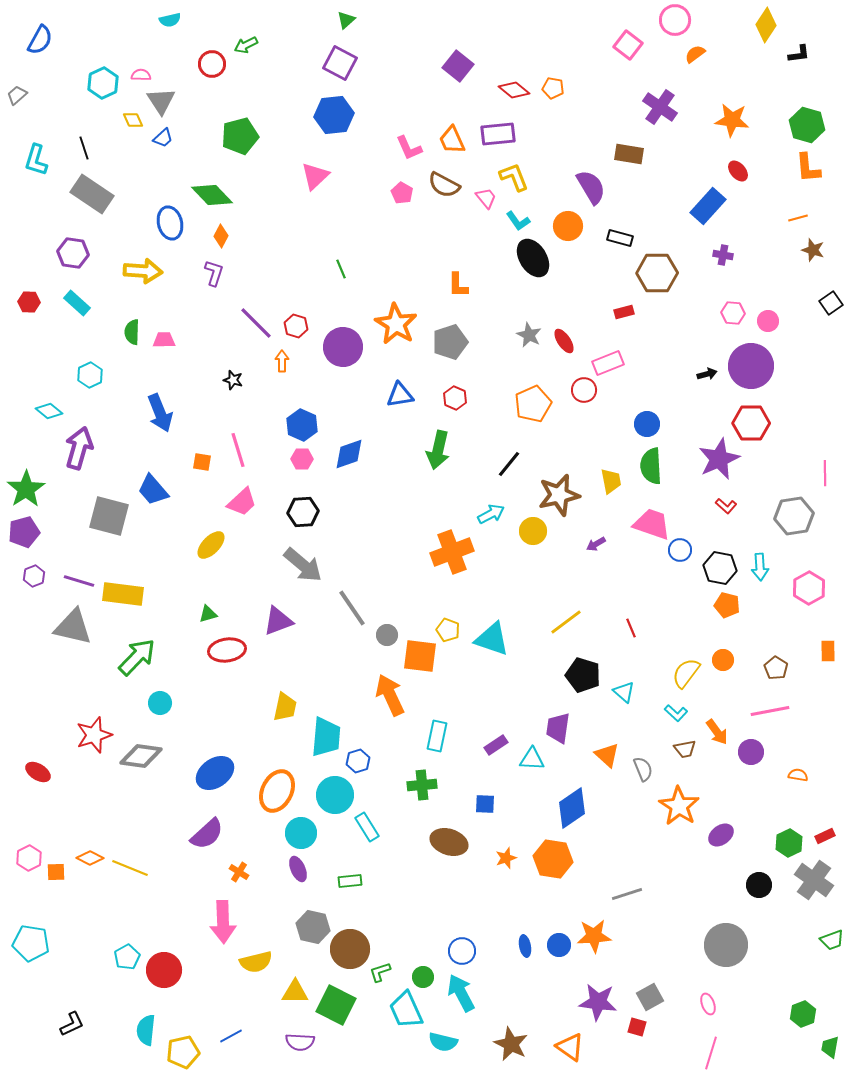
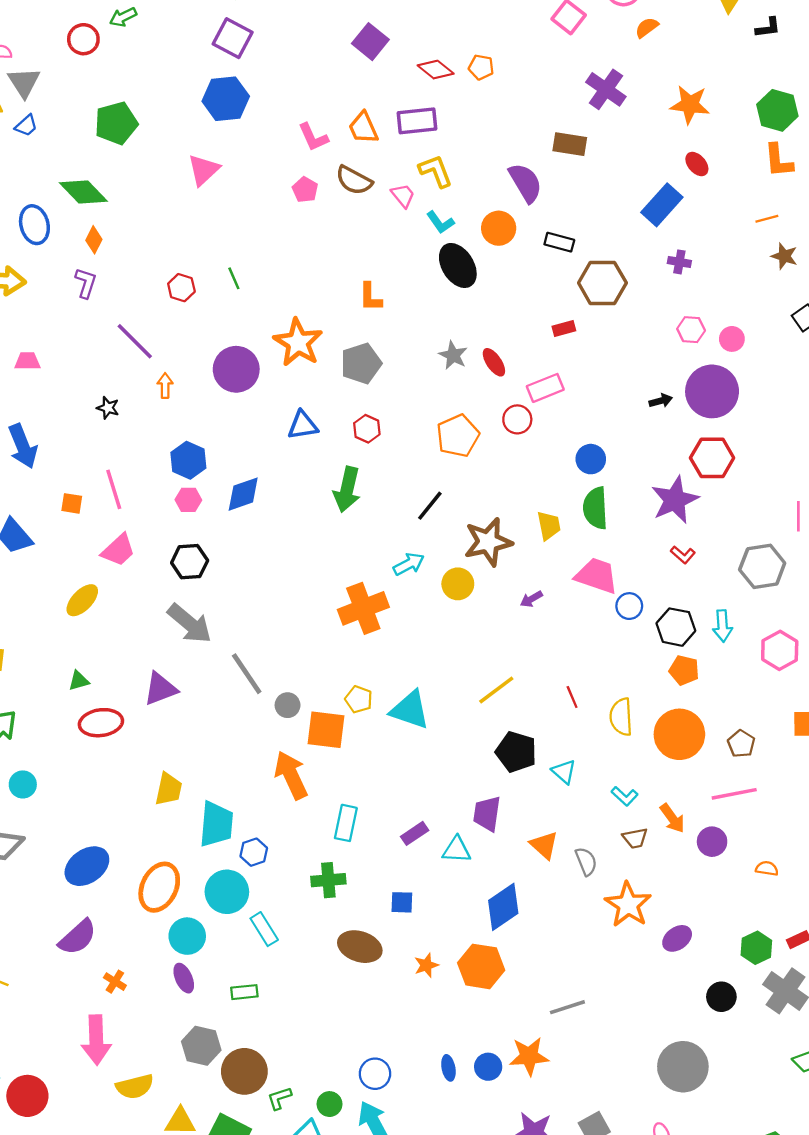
red hexagon: (296, 326) -> (181, 288), moved
orange circle: (723, 660) -> (679, 734), size x2.0
yellow semicircle: (686, 673) -> (621, 717), moved, turned -40

